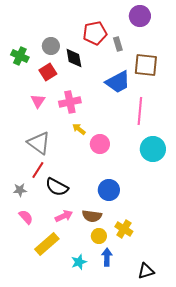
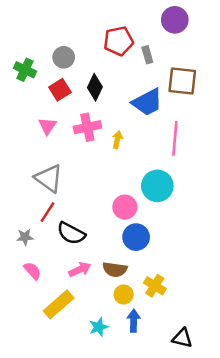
black diamond: (74, 58) -> (95, 87), moved, turned 35
yellow arrow: (79, 129) -> (117, 140), moved, turned 64
pink circle: (100, 144) -> (125, 207), moved
cyan circle: (153, 149) -> (157, 186), moved
black triangle: (146, 271) -> (182, 338), turned 30

